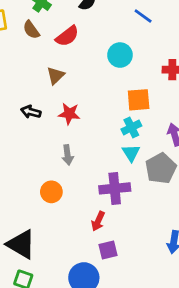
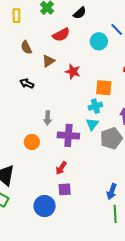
brown semicircle: (31, 30) -> (26, 47), moved
cyan circle: (120, 55) -> (99, 41), moved
red star: (69, 114) -> (73, 72), moved
purple cross: (115, 188) -> (68, 135), moved

